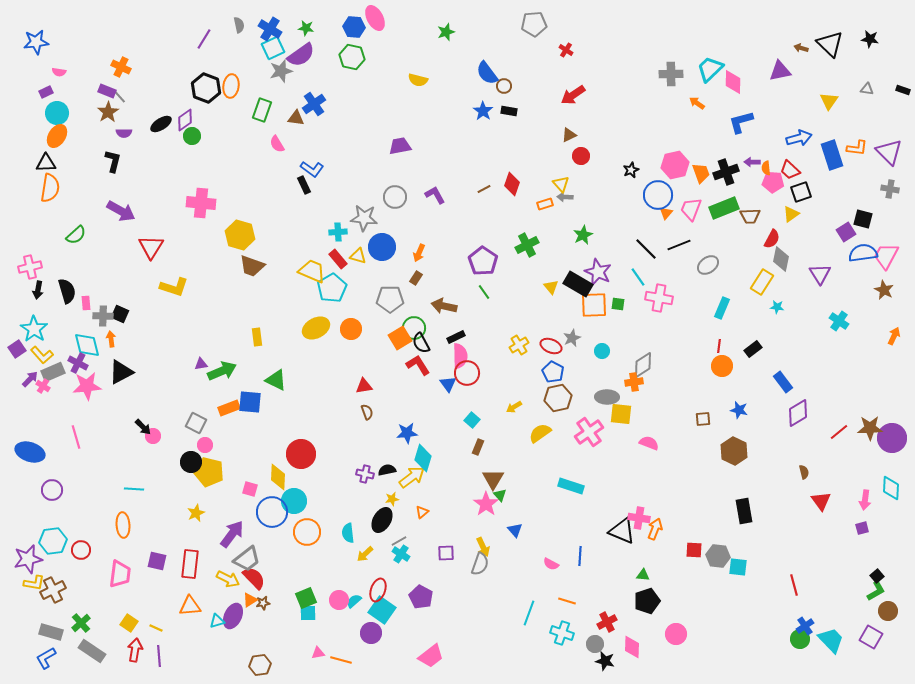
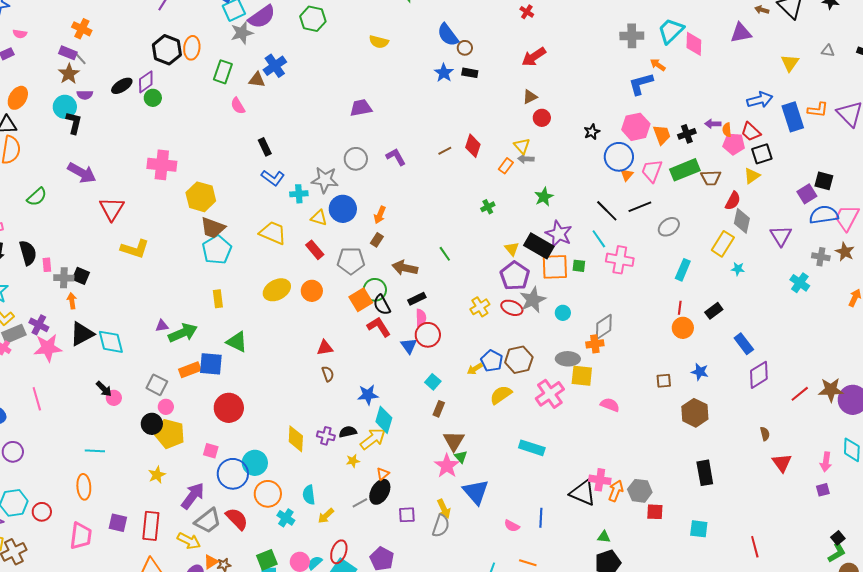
cyan circle: (57, 113) -> (65, 107), moved
blue L-shape: (741, 122) -> (641, 84), moved
blue L-shape: (312, 169) -> (273, 178), moved
black cross: (726, 172) -> (687, 134), size x0.7
gray cross: (890, 189) -> (821, 257), moved
orange rectangle: (545, 204) -> (506, 166), turned -35
green cross: (527, 245) -> (488, 207), size x0.6
red rectangle: (338, 259) -> (315, 250), moved
purple pentagon: (483, 261) -> (515, 276), moved
cyan pentagon: (332, 288) -> (217, 250), moved
gray star: (572, 338) -> (533, 300), size x1.5
cyan diamond: (87, 345) -> (111, 342), moved
pink semicircle: (460, 356) -> (421, 318), size x0.7
blue pentagon: (553, 372) -> (492, 361), moved
red circle: (301, 454) -> (229, 408), moved
yellow diamond: (278, 477) -> (296, 439), moved
black ellipse: (382, 520) -> (380, 492), moved
blue triangle: (515, 530) -> (476, 492), size x1.8
cyan cross: (401, 554) -> (286, 518), moved
gray hexagon: (718, 556) -> (640, 491), moved
red semicircle: (254, 578) -> (237, 519), moved

